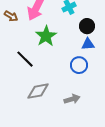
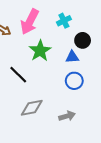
blue triangle: (88, 44) -> (72, 57), moved

